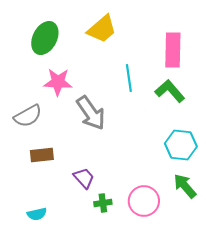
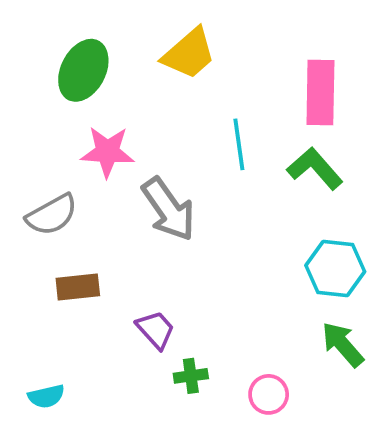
pink circle: (144, 201) -> (269, 394), moved, size x0.7
cyan semicircle: (37, 214) -> (46, 396), moved

